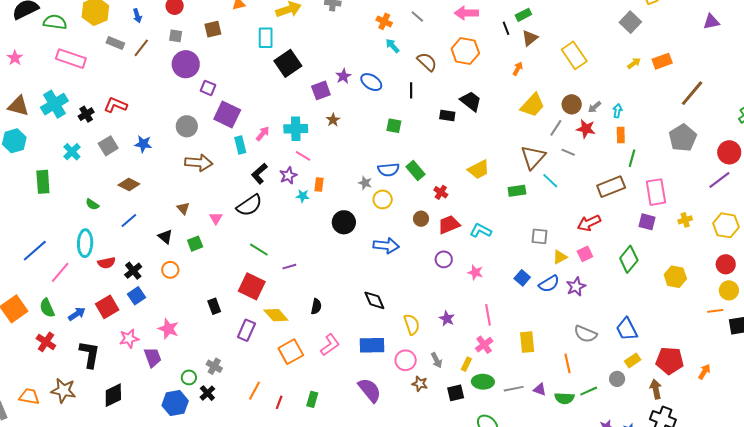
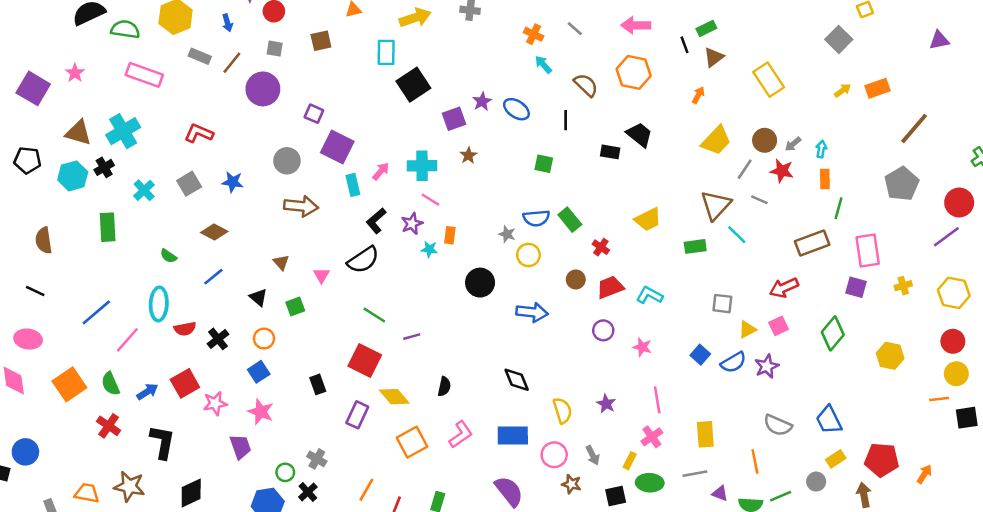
purple circle: (186, 64) -> (263, 89), moved
black cross: (86, 114) -> (104, 167), moved
blue square: (136, 296) -> (259, 372), moved
pink star: (129, 339) -> (215, 403), moved
gray line: (514, 389) -> (695, 474), moved

